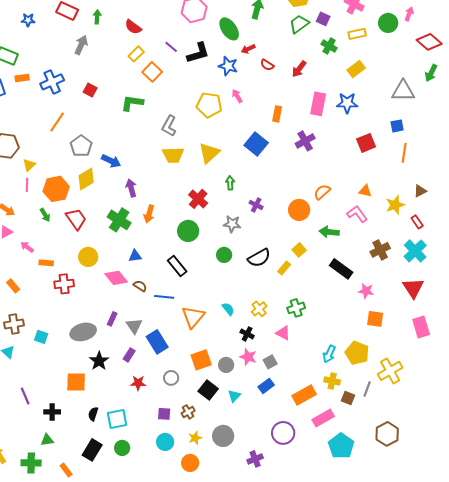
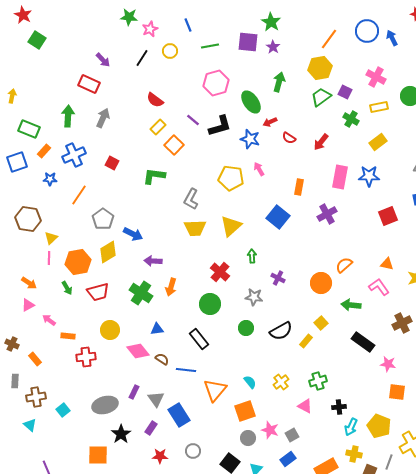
green arrow: (97, 17) -> (68, 116), moved, size x1.5
blue star: (28, 20) -> (50, 179), moved
orange rectangle: (22, 78) -> (44, 151), turned -40
purple arrow: (131, 188) -> (153, 261), turned -72
red trapezoid: (76, 219) -> (98, 292), turned 110
black cross: (247, 334) -> (339, 407), moved, turned -32
cyan square: (41, 337) -> (63, 410), turned 32
orange square: (201, 360) -> (245, 411), moved

